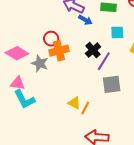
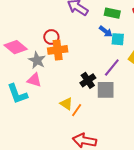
blue arrow: (85, 20) -> (106, 31), moved
black cross: (93, 50) -> (88, 80), moved
purple line: (104, 61) -> (112, 68), moved
pink triangle: (18, 83) -> (34, 80), moved

